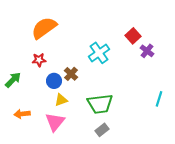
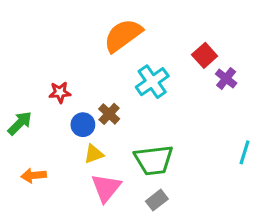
orange semicircle: (44, 28) -> (123, 35), moved
pink triangle: (55, 122) -> (106, 188), moved

